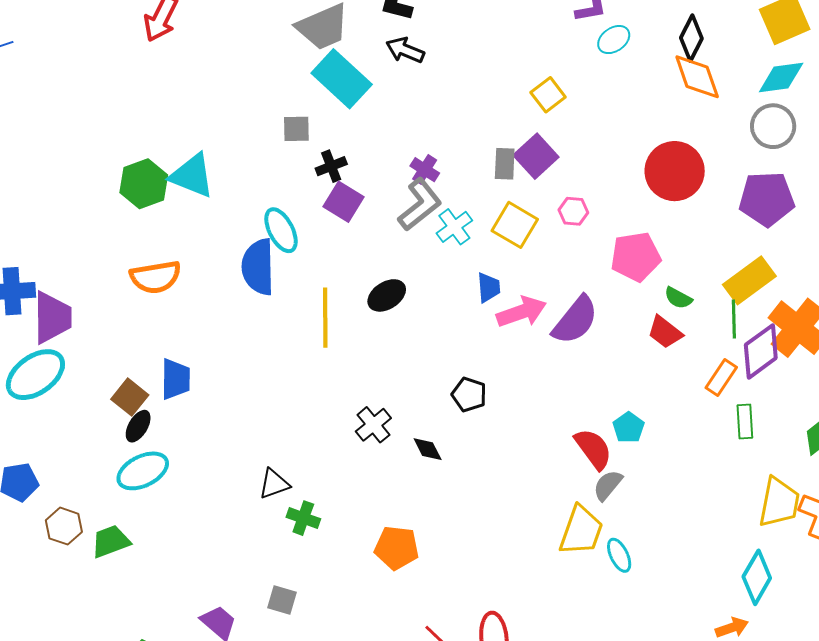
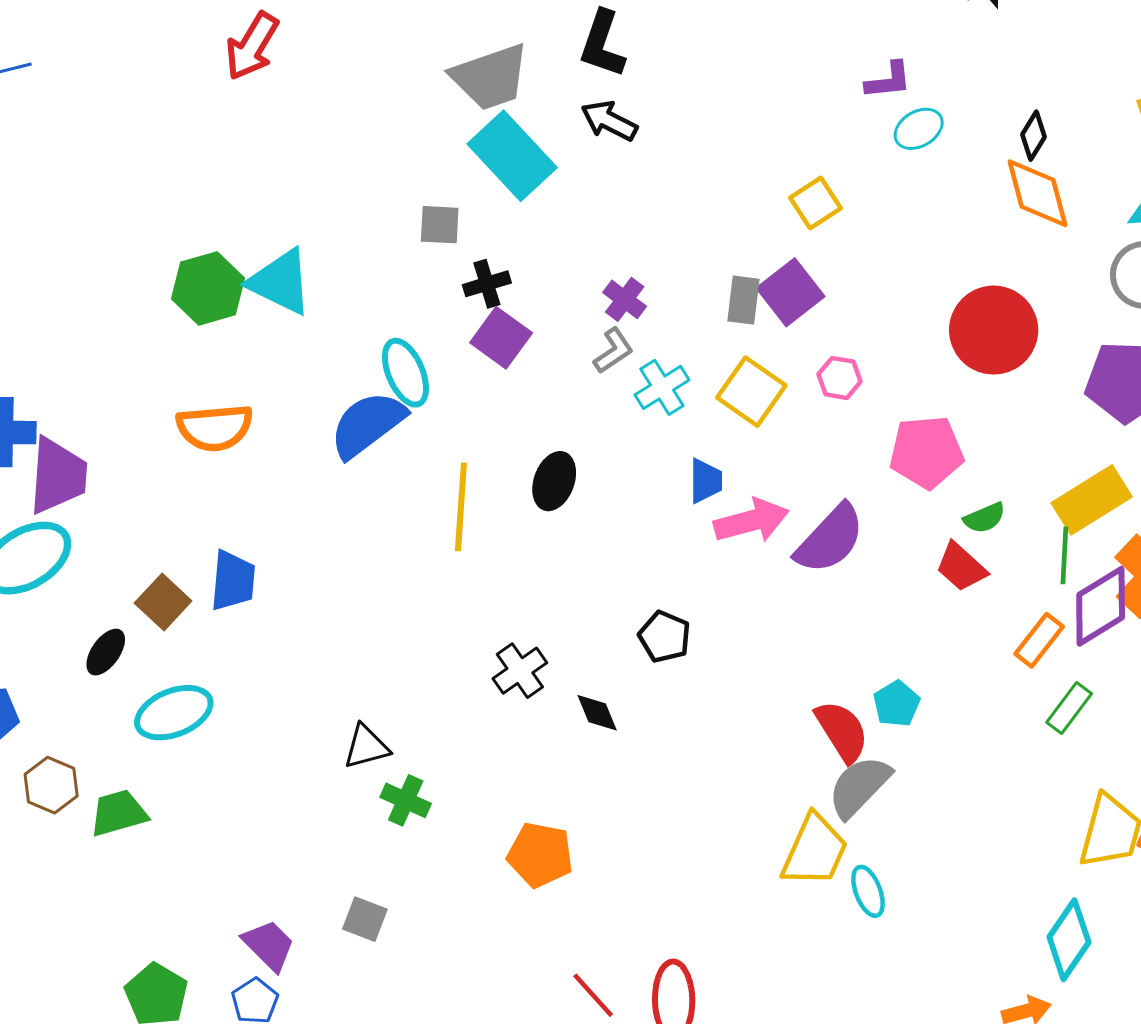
black diamond: (691, 38) -> (1033, 136), size x0.7
gray L-shape: (420, 205) -> (613, 351), size x0.6
blue semicircle: (258, 267) -> (368, 424), turned 50
black ellipse: (387, 295) -> (554, 481), turned -42
green semicircle: (678, 298) -> (984, 518), turned -56
green rectangle: (745, 421) -> (1069, 708), turned 36
black ellipse: (138, 426) -> (106, 652), moved
gray semicircle: (608, 485) -> (859, 786), size x1.4

